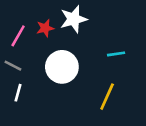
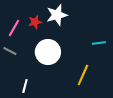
cyan line: (116, 54) -> (99, 43), moved
white line: (18, 93) -> (25, 86), moved

